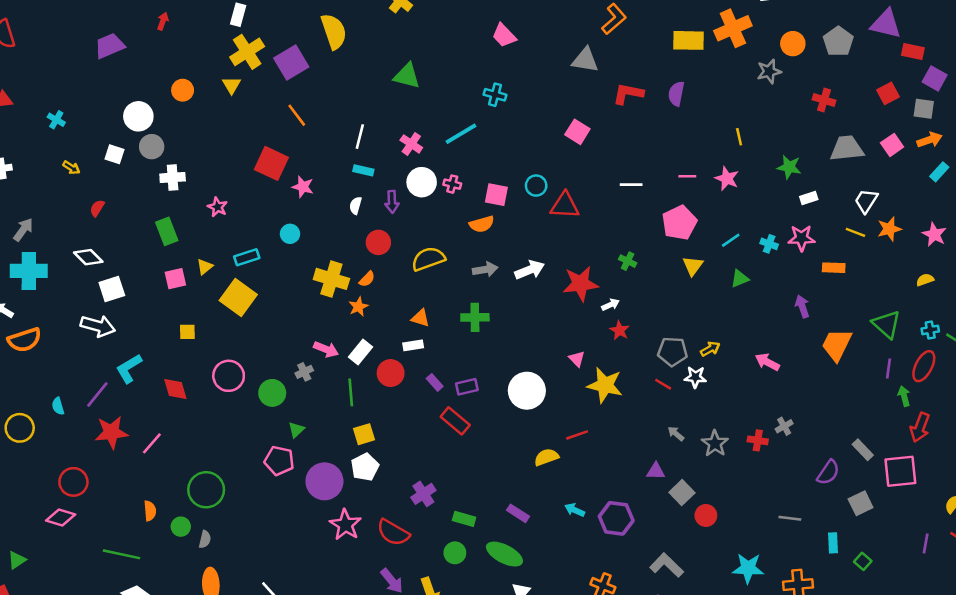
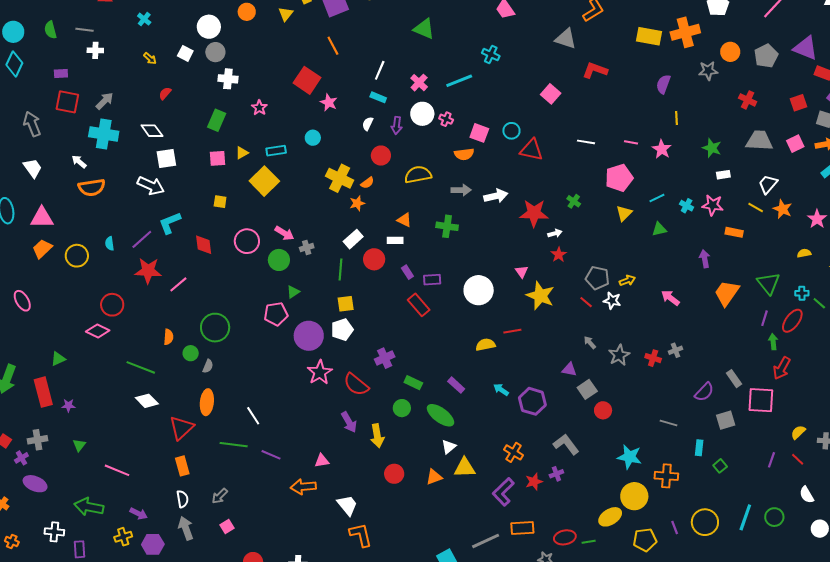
purple semicircle: (676, 94) -> (663, 84), moved
orange star: (889, 229) -> (783, 209), turned 30
green rectangle: (167, 231) -> (217, 120), turned 35
pink arrow: (326, 349) -> (284, 233), moved
pink pentagon: (279, 461) -> (276, 314), turned -30

